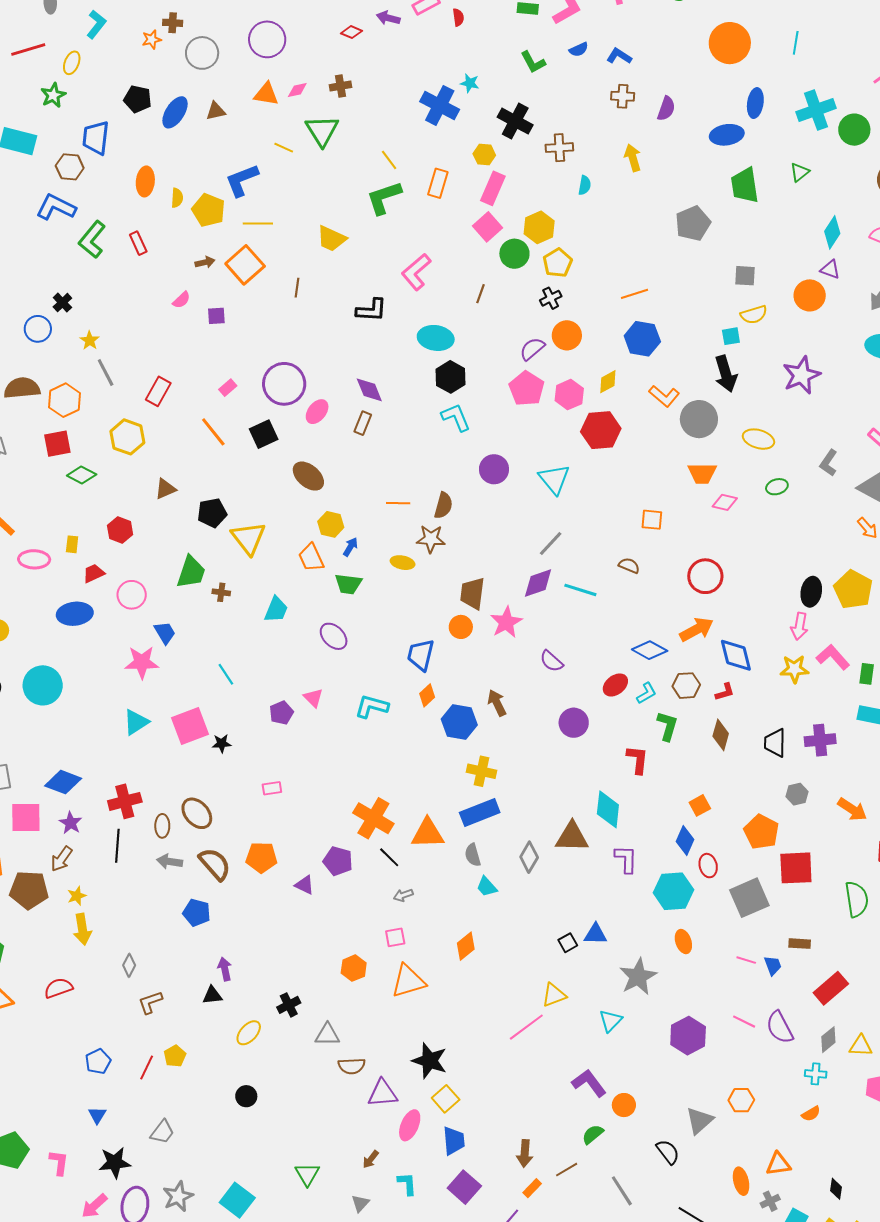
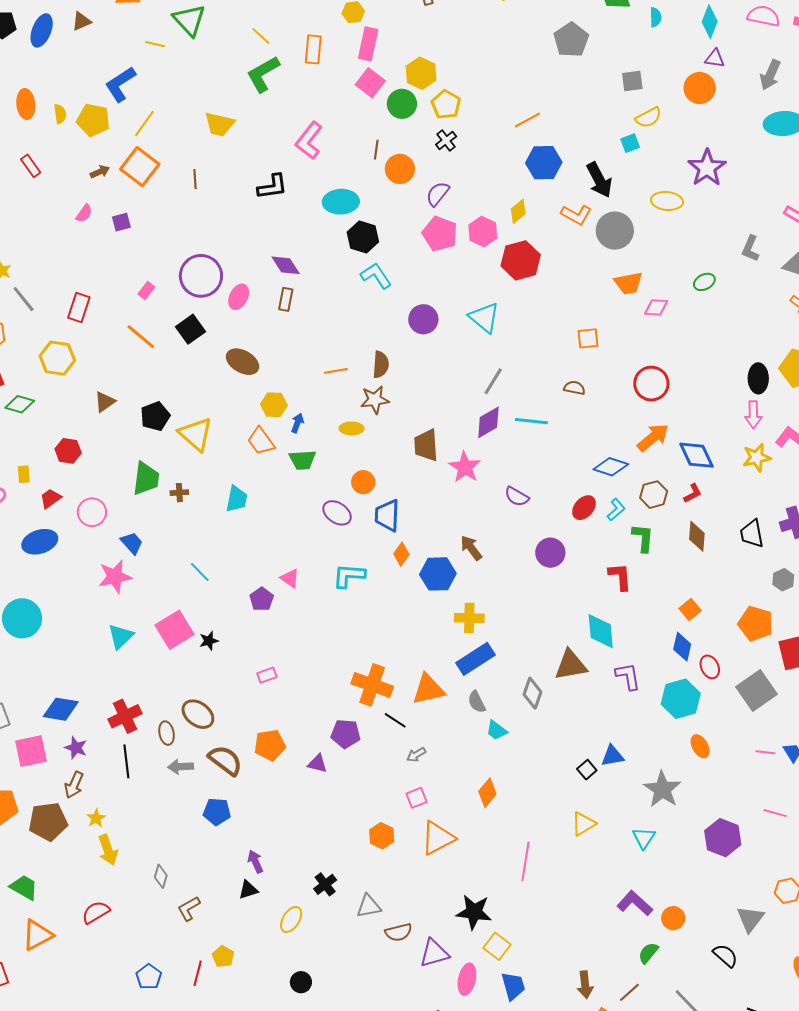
cyan semicircle: (585, 185) -> (655, 17), moved
yellow line: (258, 223) -> (144, 123), turned -44
orange circle: (567, 335) -> (400, 169), moved
black arrow: (726, 374) -> (599, 180), moved
yellow ellipse: (758, 439) -> (667, 201), moved
orange circle: (461, 627) -> (363, 482), moved
purple ellipse: (334, 636) -> (337, 513), moved
pink line: (526, 1027) -> (525, 861), moved, turned -33

